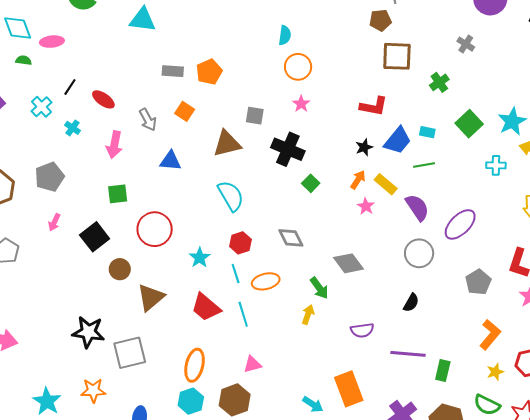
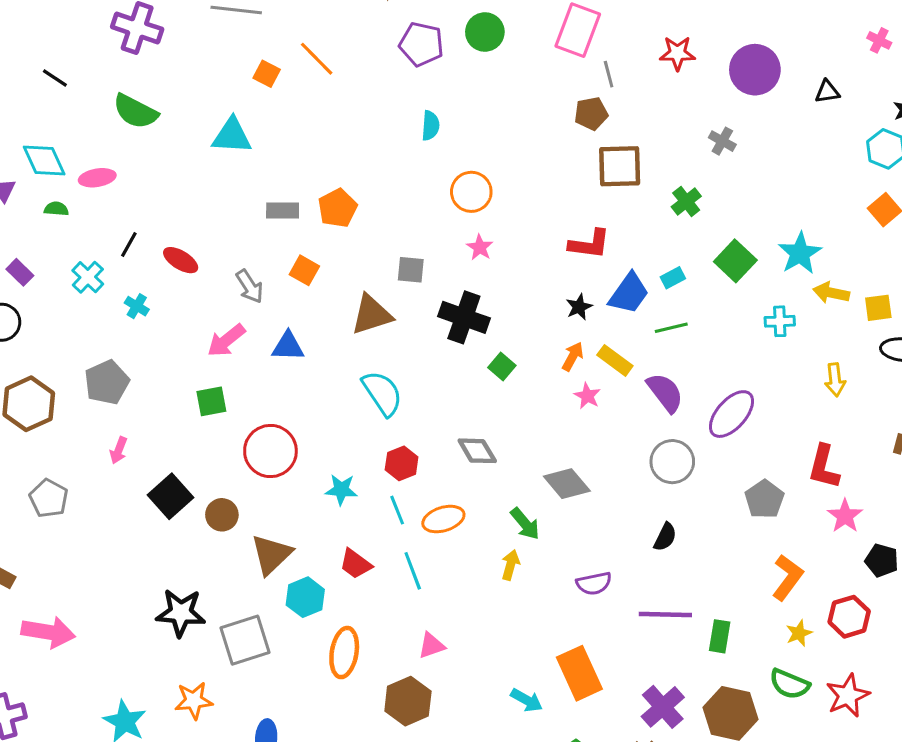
cyan semicircle: (285, 35) -> (430, 126), moved
cyan rectangle: (427, 132) -> (673, 278), turned -35
pink arrow: (114, 145) -> (226, 340), moved, turned 44
black square: (95, 237) -> (170, 496), moved
cyan star: (200, 258) -> (341, 490), turned -30
red trapezoid: (206, 307) -> (356, 564), size x0.7
cyan hexagon: (191, 401) -> (305, 597), moved

